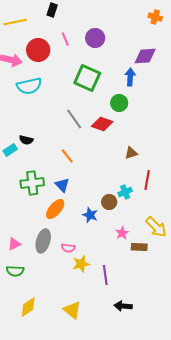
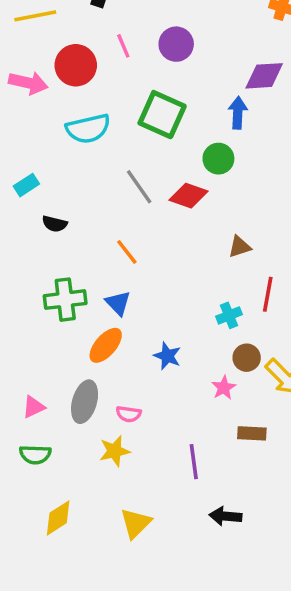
cyan semicircle: (29, 86) -> (88, 129), moved
cyan rectangle: (10, 150) -> (26, 185), moved
brown circle: (109, 202) -> (247, 358), moved
brown rectangle: (139, 247) -> (252, 433), moved
yellow star: (81, 264) -> (114, 451), moved
yellow triangle: (72, 310) -> (136, 523), turned 36

